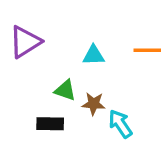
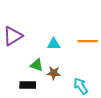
cyan arrow: (120, 124) -> (81, 86), moved

